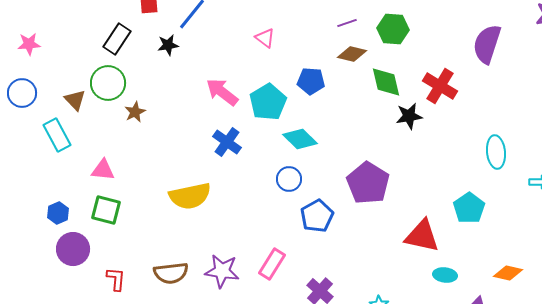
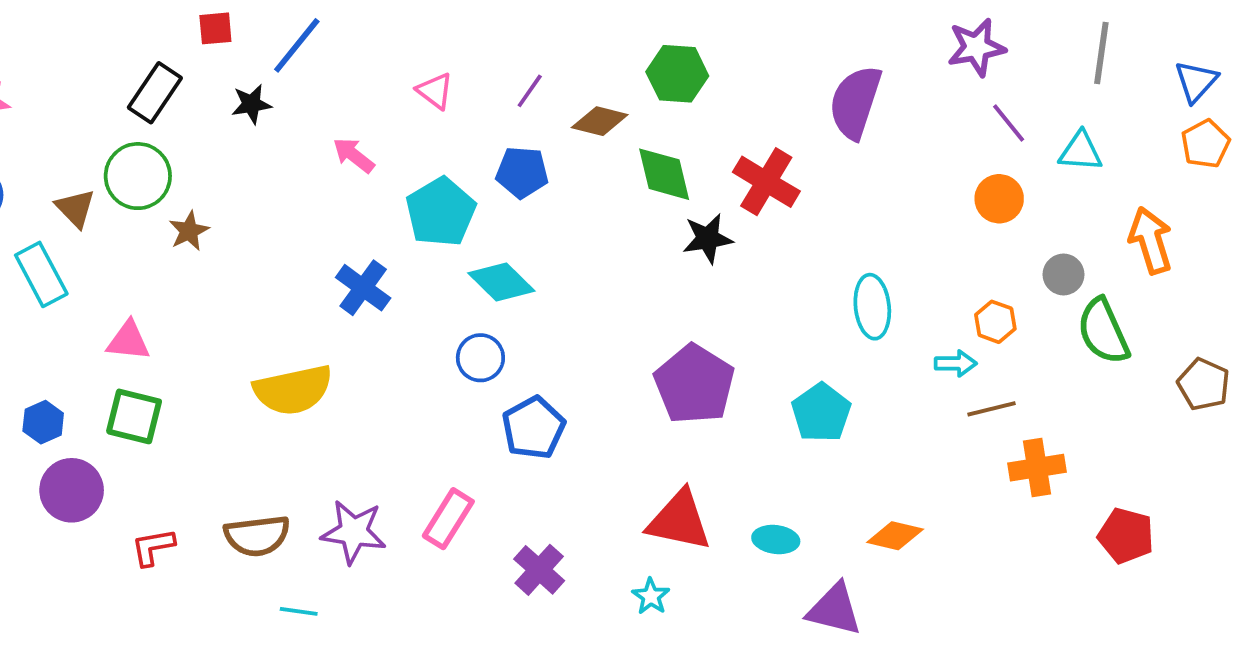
purple line: (347, 23) -> (530, 91), moved, turned -36
pink arrow: (222, 92) -> (354, 155), moved, size x0.7
purple pentagon: (368, 183) -> (694, 384), moved
red triangle: (422, 236) -> (679, 521), moved
red L-shape: (116, 279) -> (153, 547), turned -105

